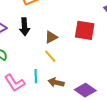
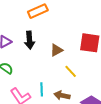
yellow line: (50, 56) -> (71, 71), moved

